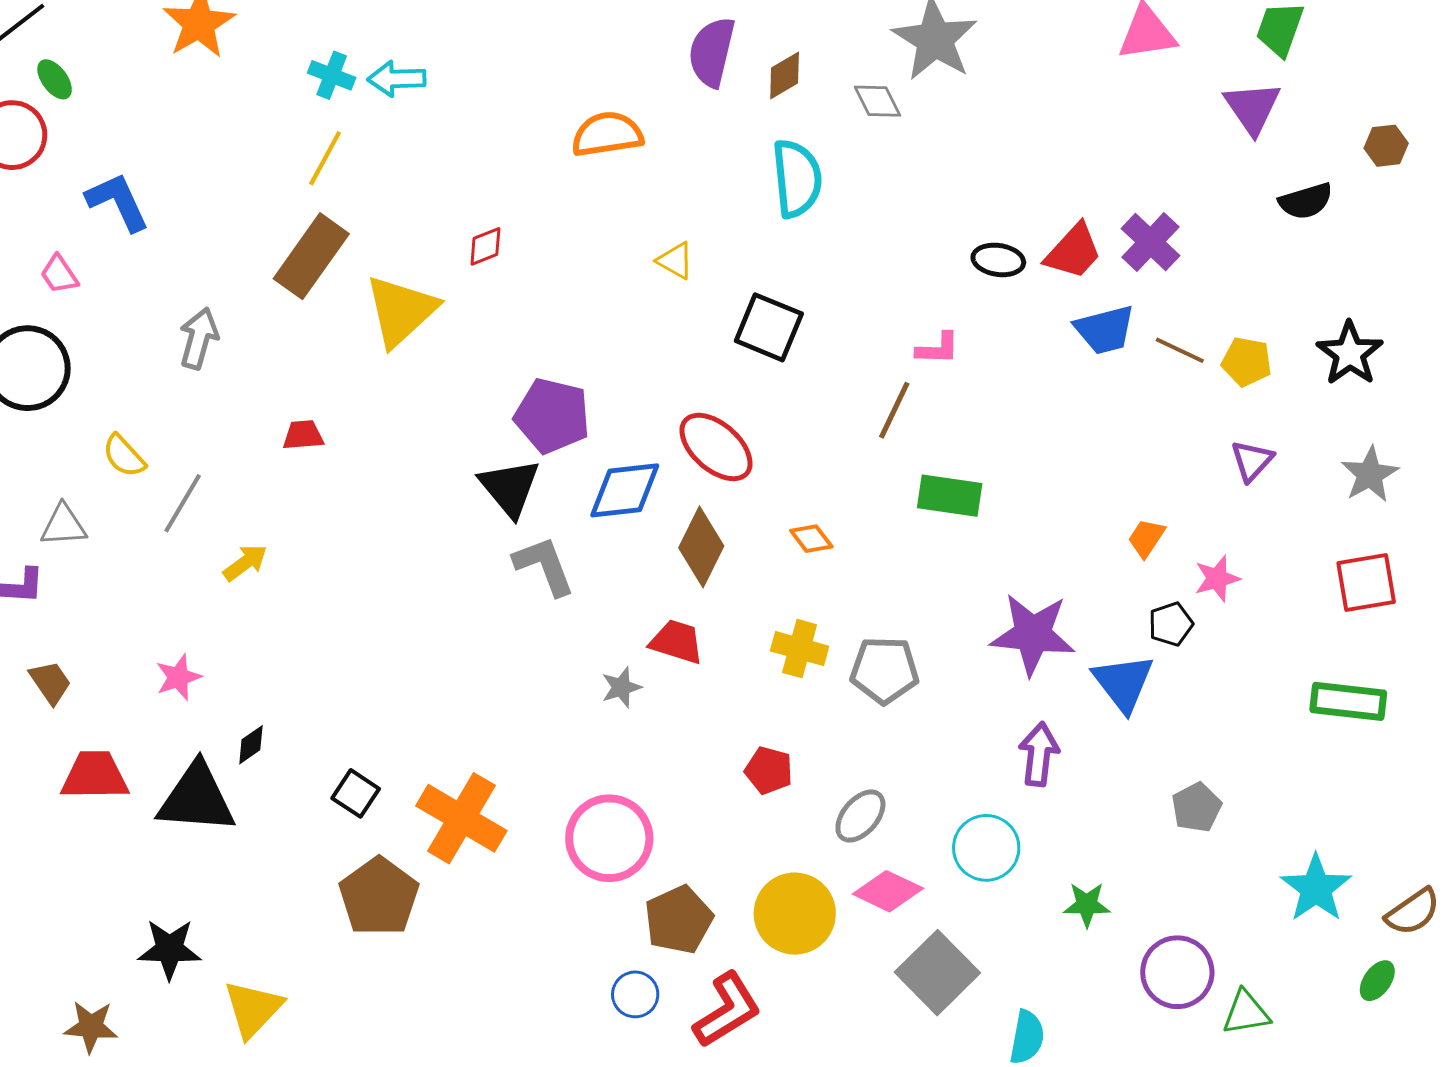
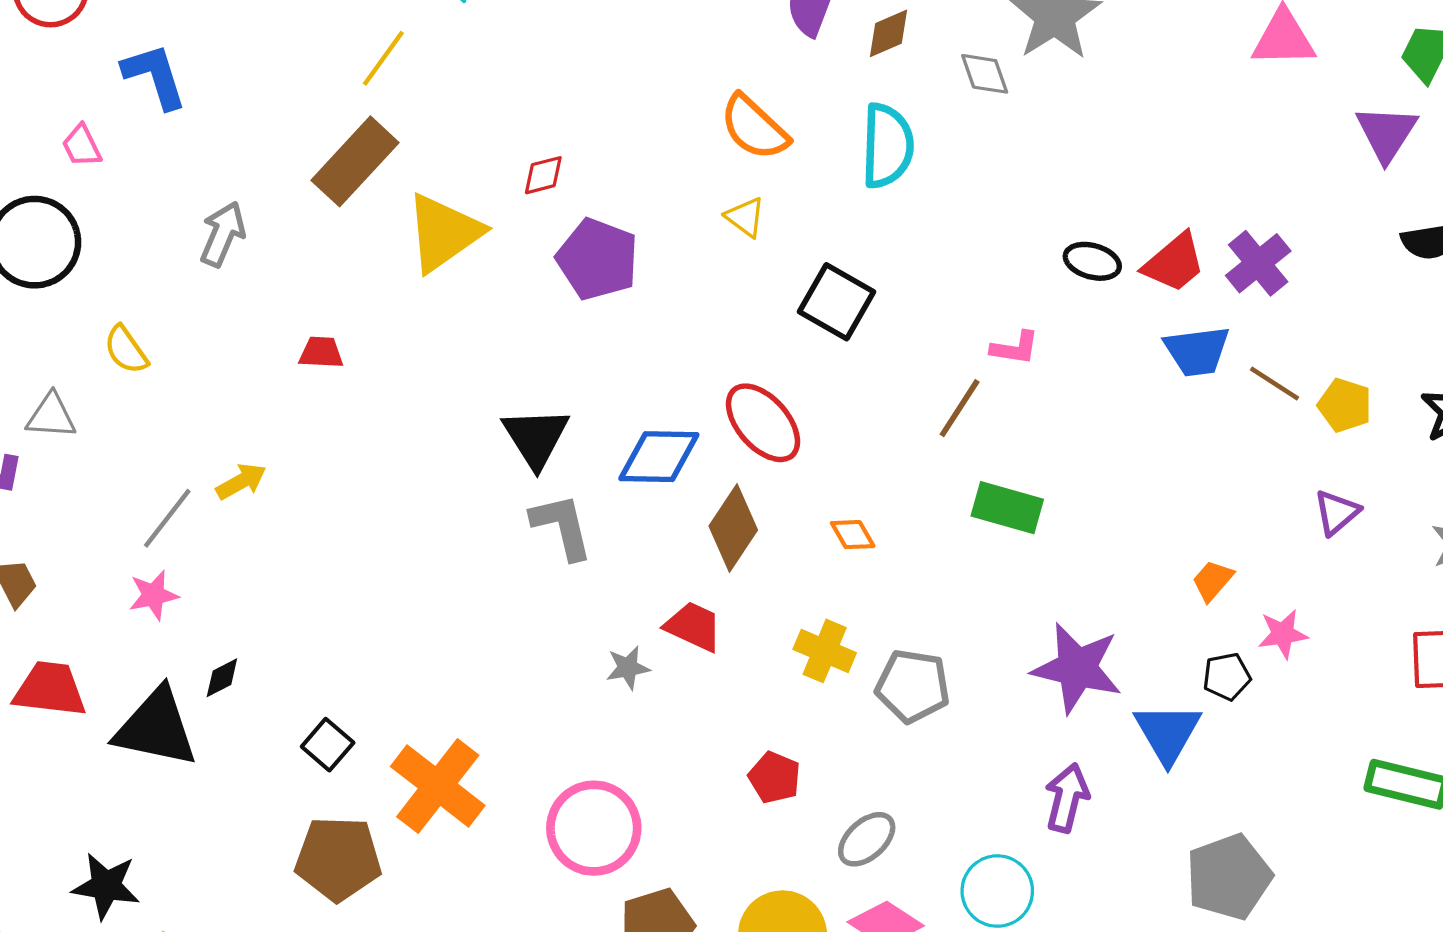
orange semicircle: (607, 134) -> (754, 128), moved, turned -136
purple pentagon: (552, 416) -> (597, 259), moved
gray line: (183, 503) -> (167, 518), moved
gray pentagon: (1196, 807) -> (1229, 877), size x1.6
brown pentagon: (379, 897) -> (338, 859), turned 30

